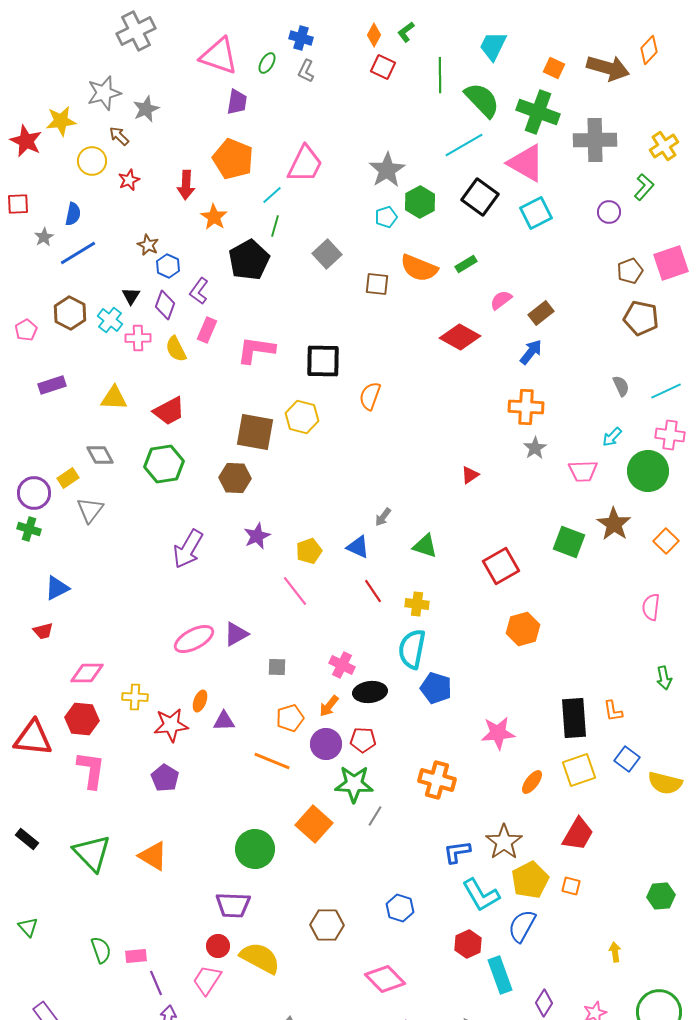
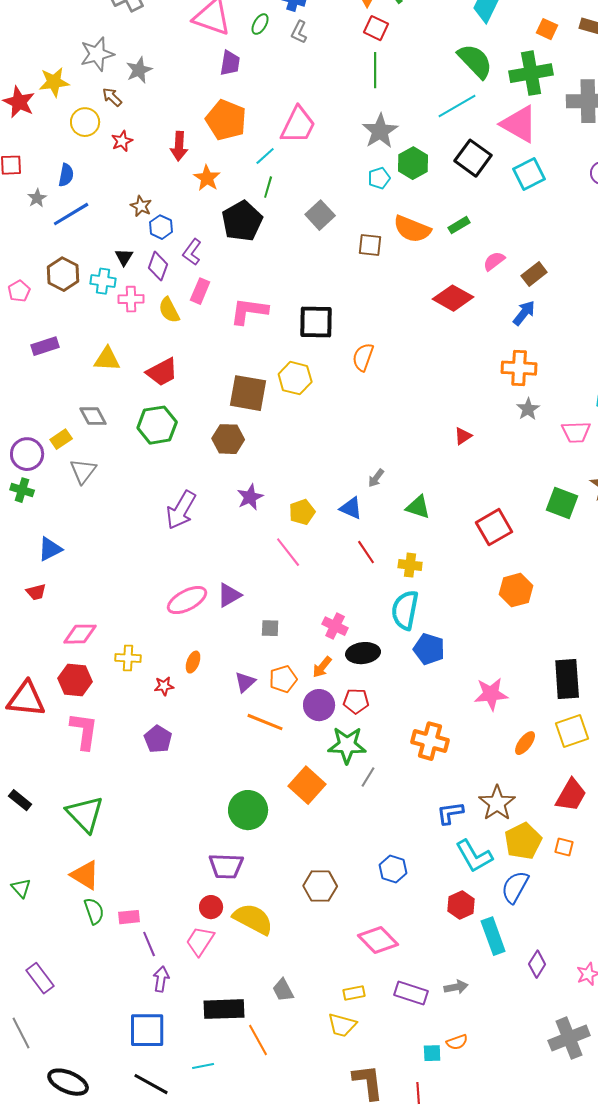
green line: (440, 75) -> (375, 70), moved
green cross: (538, 112) -> (531, 73), turned -30
cyan cross: (110, 320) -> (103, 281), turned -30
purple triangle: (224, 721) -> (245, 682), moved, turned -40
red star: (171, 725) -> (164, 686), size x0.6
orange triangle: (153, 856) -> (85, 875), moved

